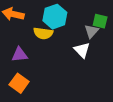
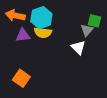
cyan hexagon: (55, 17) -> (41, 18), moved
purple triangle: (20, 55) -> (23, 35), moved

